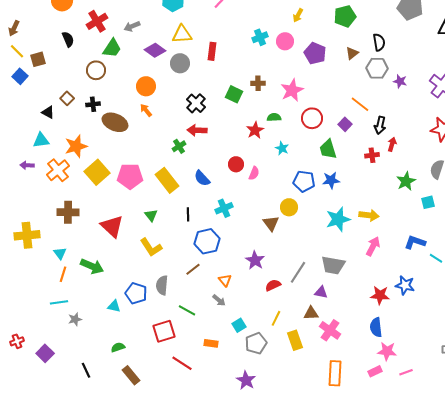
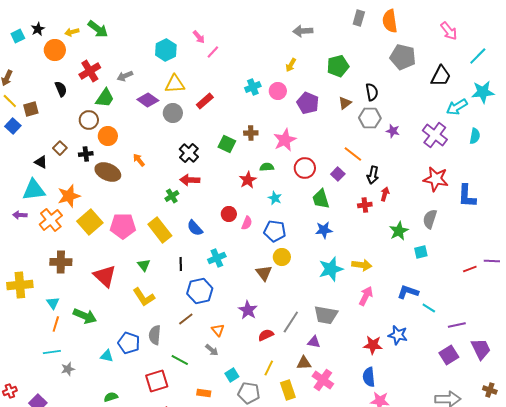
red rectangle: (212, 51) -> (205, 101), turned 42
orange circle: (146, 86) -> (108, 136), moved
cyan triangle: (41, 140) -> (34, 190), size x1.4
blue pentagon: (304, 181) -> (275, 231), moved
gray pentagon: (256, 343) -> (249, 393), turned 30

